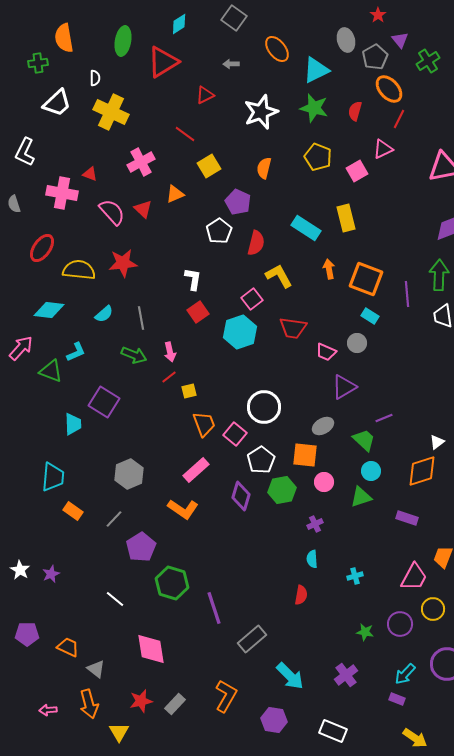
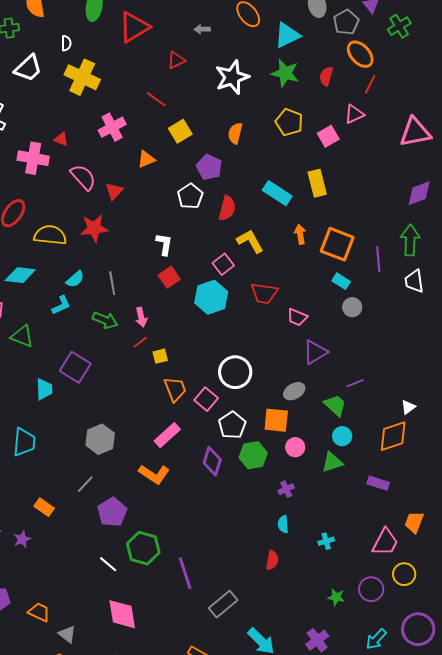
red triangle: (143, 209) -> (114, 191), moved, turned 30
gray circle: (357, 343) -> (352, 307), moved
cyan L-shape: (76, 352) -> (61, 305), moved
orange rectangle: (73, 511) -> (44, 507), moved
white line: (115, 599) -> (108, 564), moved

